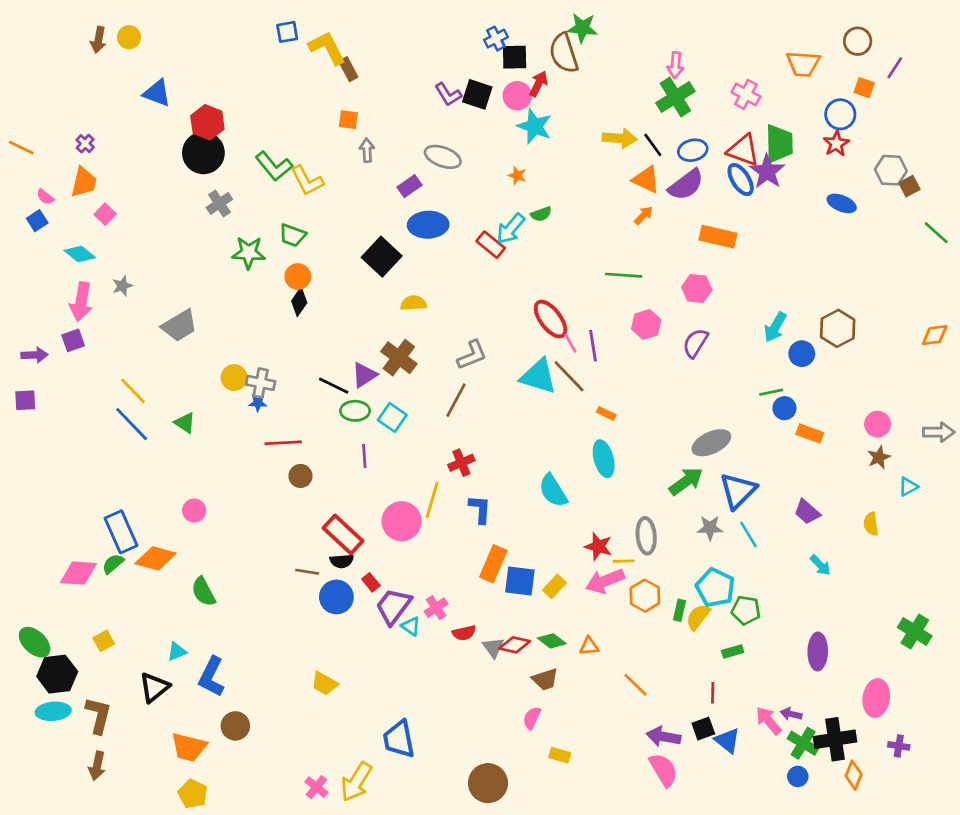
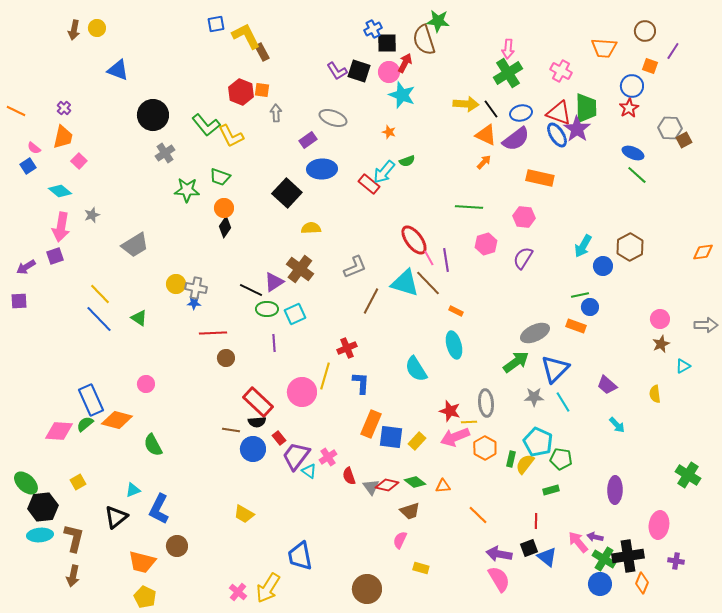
red hexagon: (207, 122) -> (241, 92), moved
green line: (936, 233) -> (637, 175), moved
purple arrow: (35, 355) -> (26, 267), turned 150
brown line: (456, 400) -> (371, 301), moved
cyan square: (392, 417) -> (295, 314), turned 30
orange rectangle: (810, 433) -> (576, 326), moved
red semicircle: (464, 633) -> (349, 476), turned 84
blue circle: (798, 776) -> (600, 584), size x1.5

